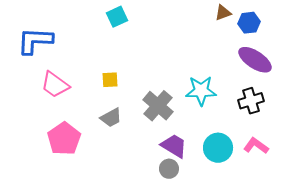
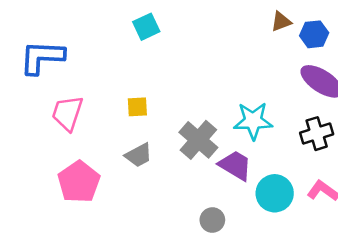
pink trapezoid: (55, 85) -> (67, 113), turned 72
purple trapezoid: (174, 146) -> (235, 165), moved

